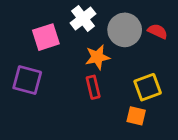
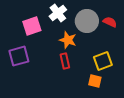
orange star: (97, 57) -> (68, 40), turned 30
purple square: (27, 80) -> (19, 56), turned -30

